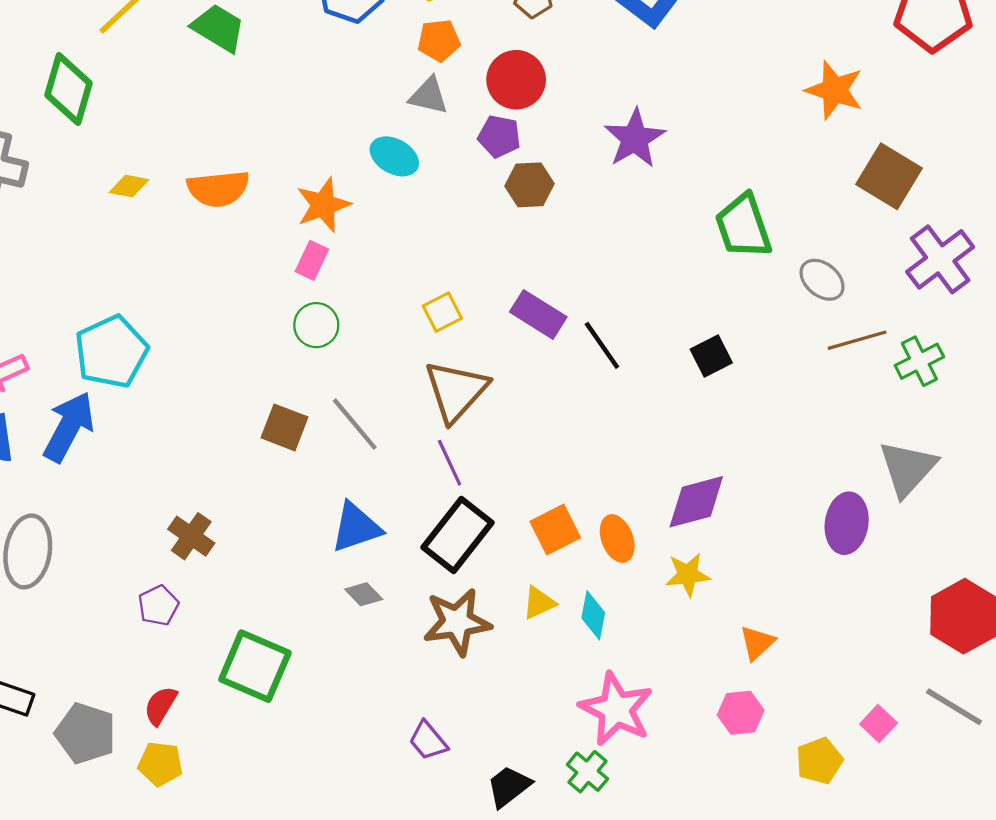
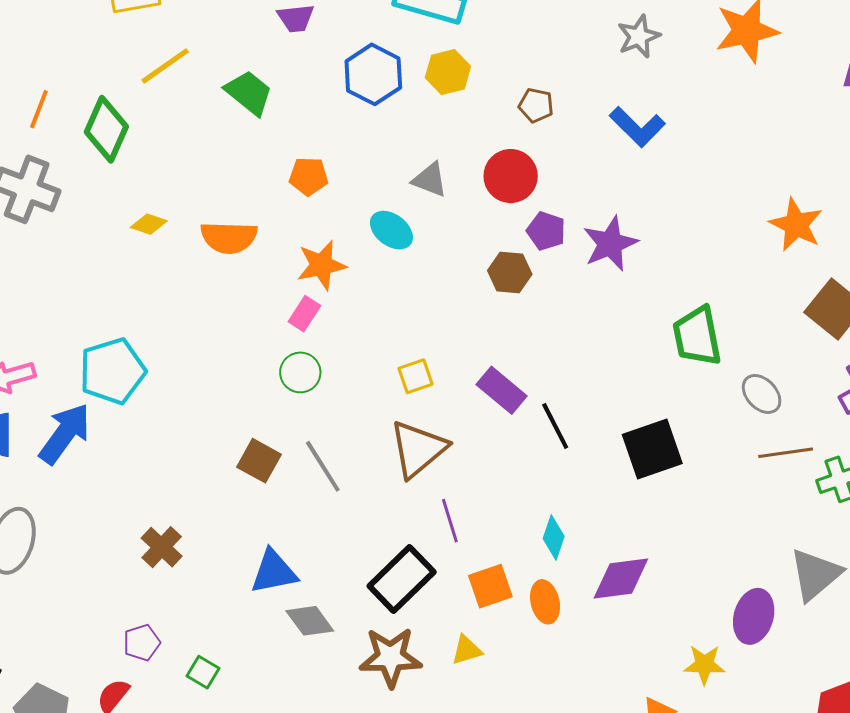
orange pentagon: (439, 40) -> (309, 176), moved
purple pentagon: (499, 136) -> (546, 231), moved
black square: (711, 356) -> (652, 449), size x1.6
purple line: (450, 463) -> (450, 521), moved
blue triangle: (356, 527) -> (274, 572), moved
yellow star: (688, 575) -> (704, 665), moved
gray diamond: (364, 594) -> (310, 621), size x1.4
purple pentagon: (158, 605) -> (142, 643), moved
cyan diamond: (593, 615) -> (554, 537), moved
green square: (255, 666) -> (203, 672), size x0.5

